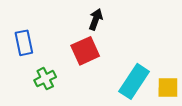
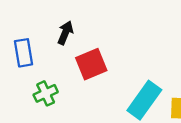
black arrow: (96, 19) -> (65, 33), moved

